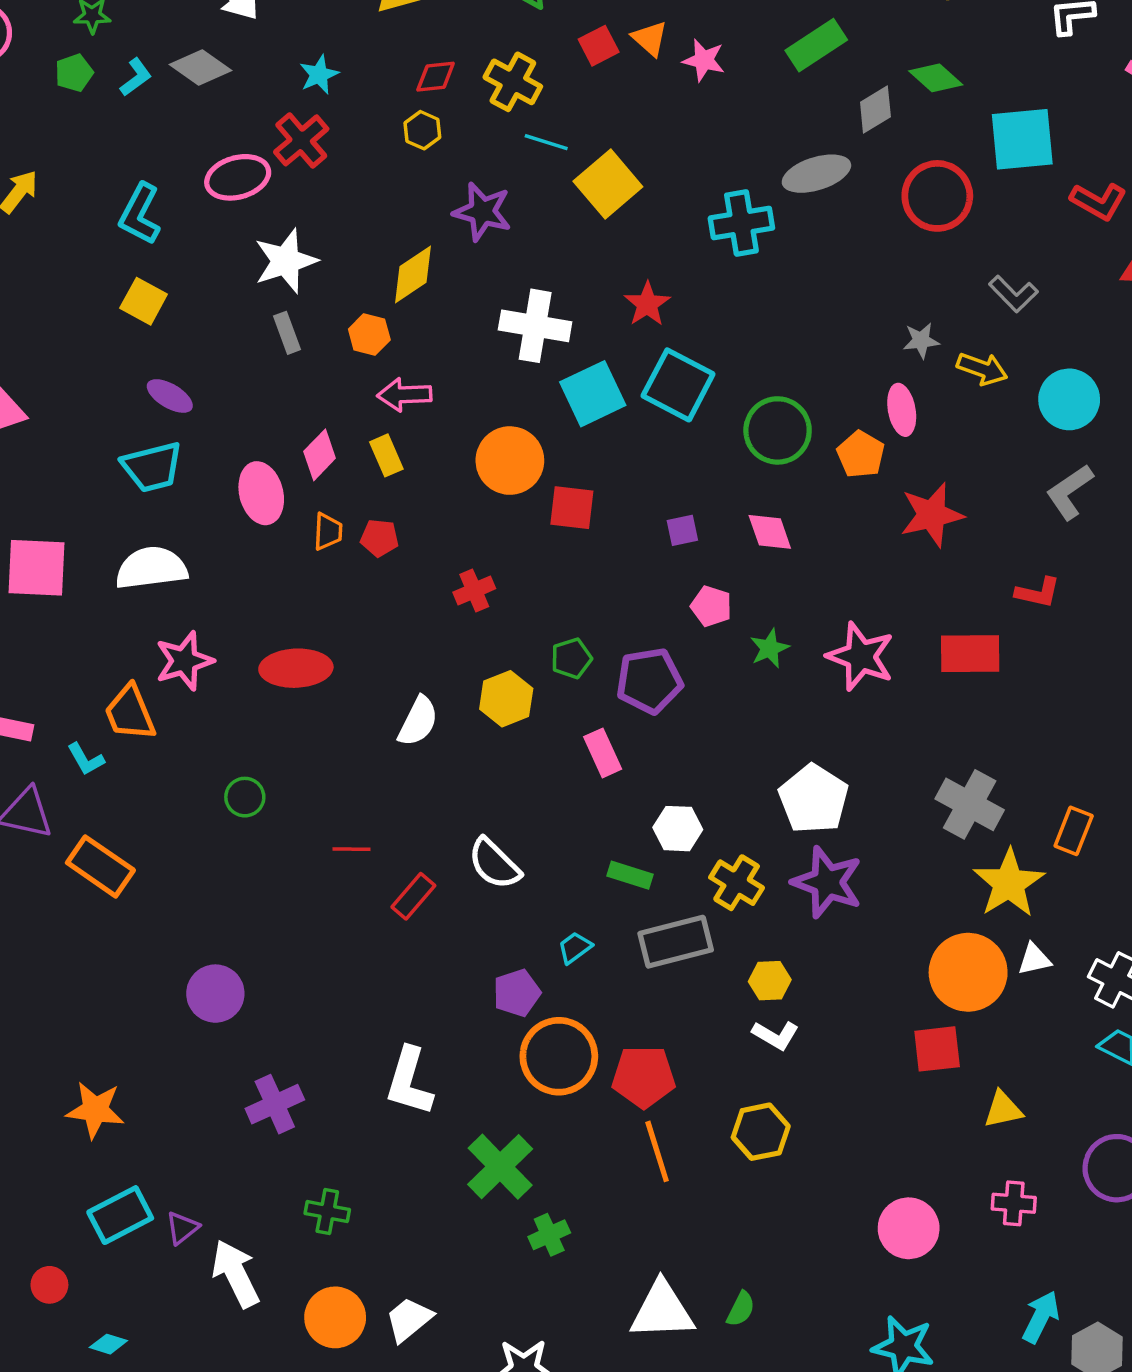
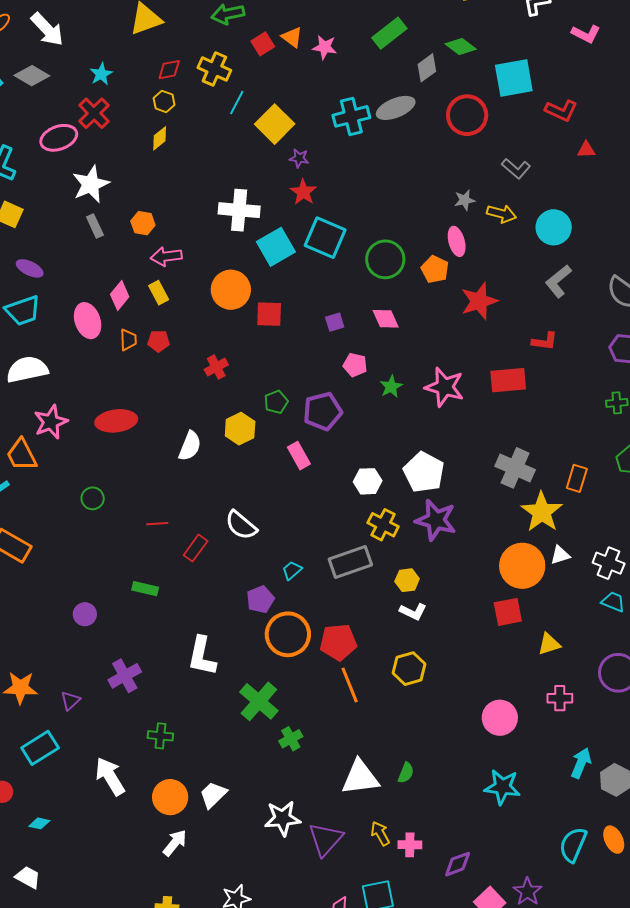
cyan line: (546, 142) -> (237, 103), turned -75
purple star: (482, 212) -> (299, 158), moved, size x0.6
cyan cross: (741, 223) -> (351, 116), moved
yellow diamond: (413, 274) -> (160, 138), moved, size x0.7
white hexagon: (678, 829) -> (368, 481), moved
green rectangle: (630, 875) -> (145, 589), moved
purple circle: (215, 994) -> (85, 614), size x0.7
purple triangle: (182, 1228) -> (70, 701), moved

